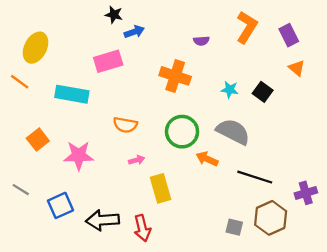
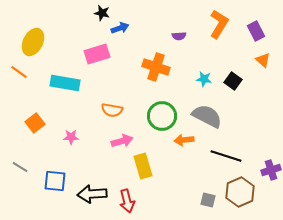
pink star: (79, 155) -> (71, 137), size x0.6
orange arrow: (207, 159) -> (184, 140), turned -30
pink arrow: (137, 160) -> (122, 141), size x1.5
blue square: (61, 205) -> (55, 181), turned 30

